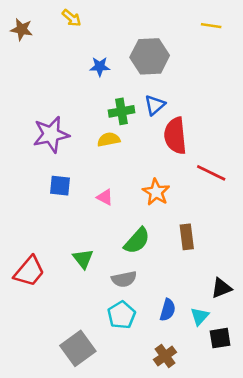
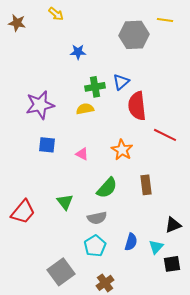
gray hexagon: (150, 56) -> (134, 35), moved
brown cross: (165, 356) -> (105, 283), moved

